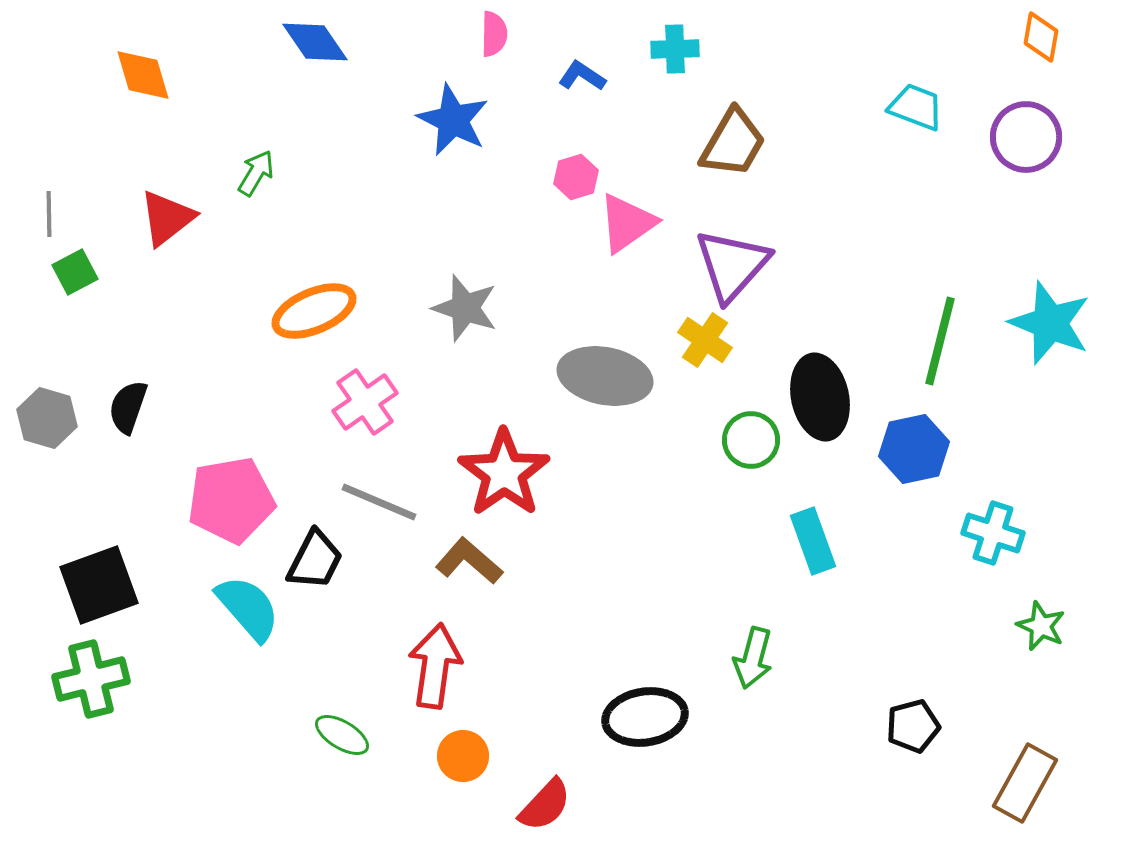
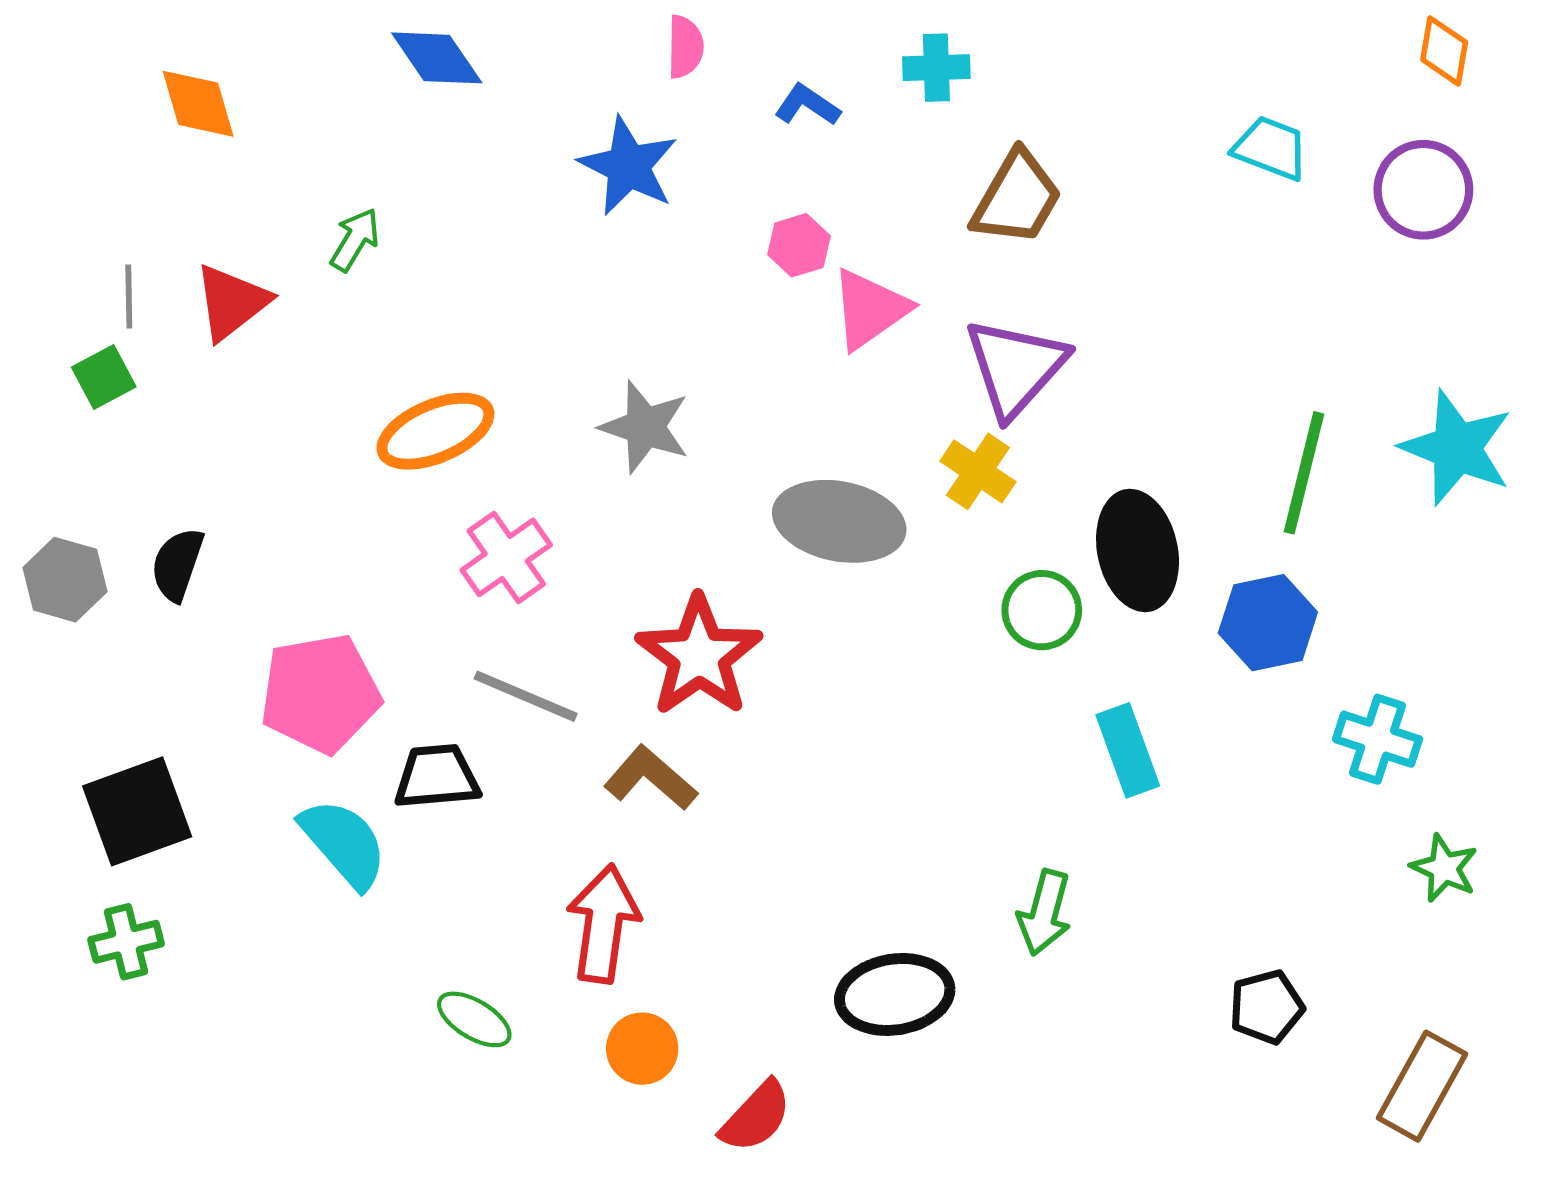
gray line: (49, 214) -> (129, 297), moved
black trapezoid: (315, 560) -> (437, 777), turned -122
green cross: (91, 679) -> (126, 942), size x0.7

